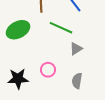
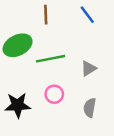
green line: (61, 28) -> (51, 59), moved, turned -35

